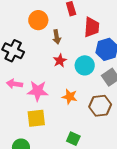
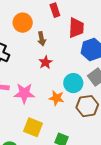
cyan circle: (85, 65) -> (73, 83), moved
yellow square: (36, 118) -> (33, 127), moved, turned 30

